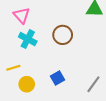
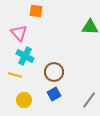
brown circle: (63, 35) -> (54, 72), moved
yellow line: (13, 68) -> (15, 75), moved, turned 32

